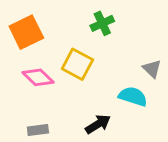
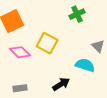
green cross: (102, 23) -> (77, 14), moved

